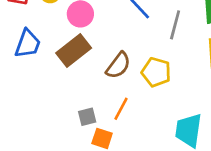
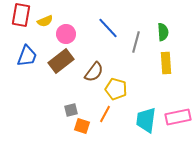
yellow pentagon: (156, 72) -> (116, 89), moved
orange line: (121, 109) -> (105, 114), moved

